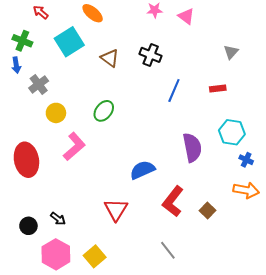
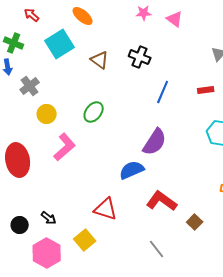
purple semicircle: (192, 148) -> (155, 142), moved, turned 44
red L-shape: (173, 201) -> (162, 201), turned 88
red triangle: (116, 210) -> (106, 209), turned -45
brown square: (208, 211) -> (195, 222), moved
yellow square: (95, 256) -> (85, 240), moved

